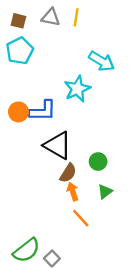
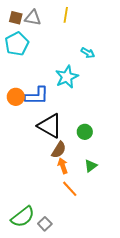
gray triangle: (51, 17) -> (33, 18), moved
cyan arrow: (102, 61) -> (88, 53), size x0.6
green circle: (98, 162) -> (85, 132), moved

